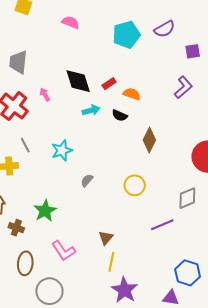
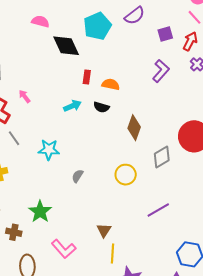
black diamond: (78, 81) -> (66, 46), moved
red rectangle: (109, 84) -> (87, 77), turned -40
gray line: (25, 145) -> (14, 138), moved
cyan star: (62, 150) -> (49, 150), turned 30
gray diamond: (187, 198) -> (162, 157), moved

